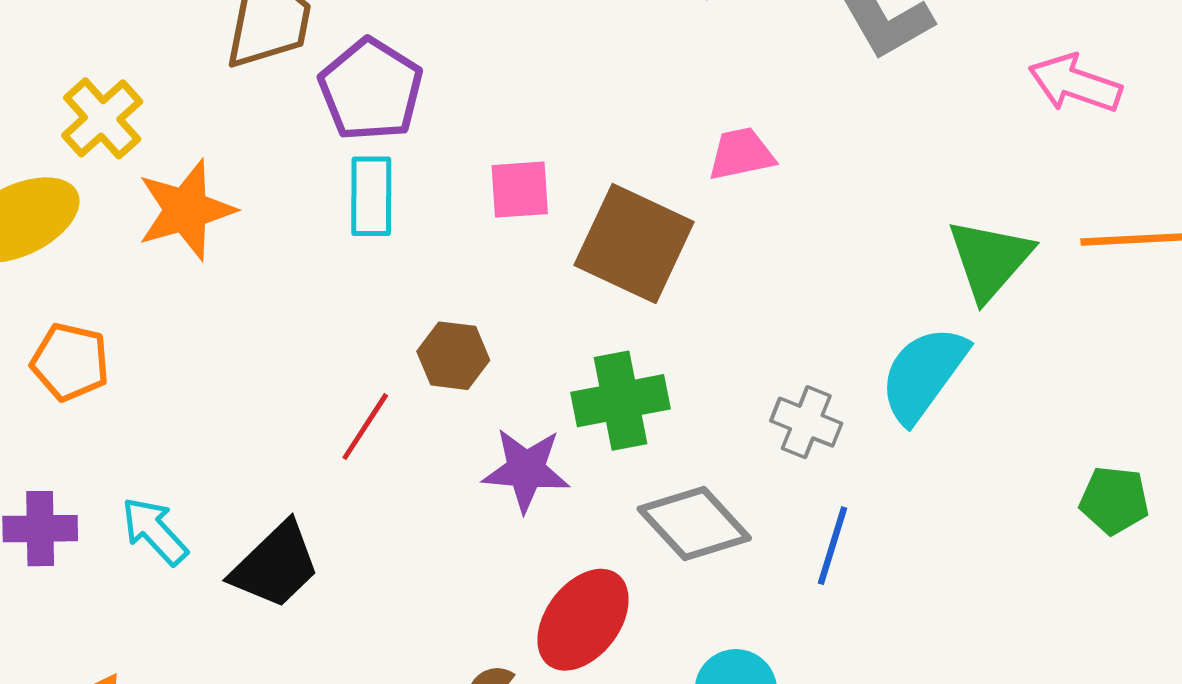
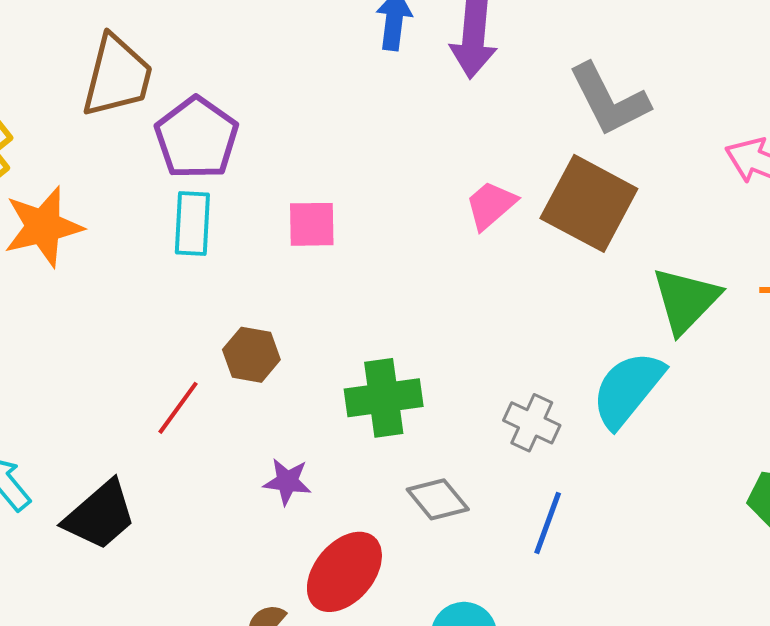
pink trapezoid: (741, 154) -> (491, 205), turned -32
brown square: (634, 243) -> (589, 203), moved
purple star: (526, 470) -> (287, 482), moved, size x0.7
gray diamond: (694, 523) -> (438, 499), size x0.7

